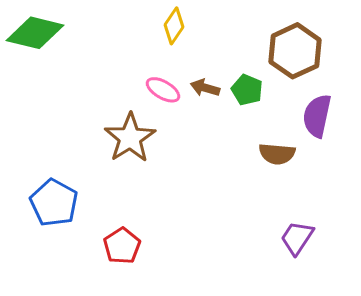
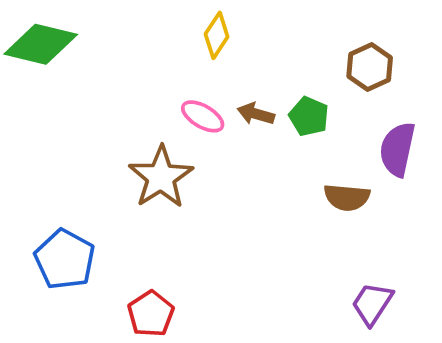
brown hexagon: (295, 51) -> (370, 67), size x0.7

